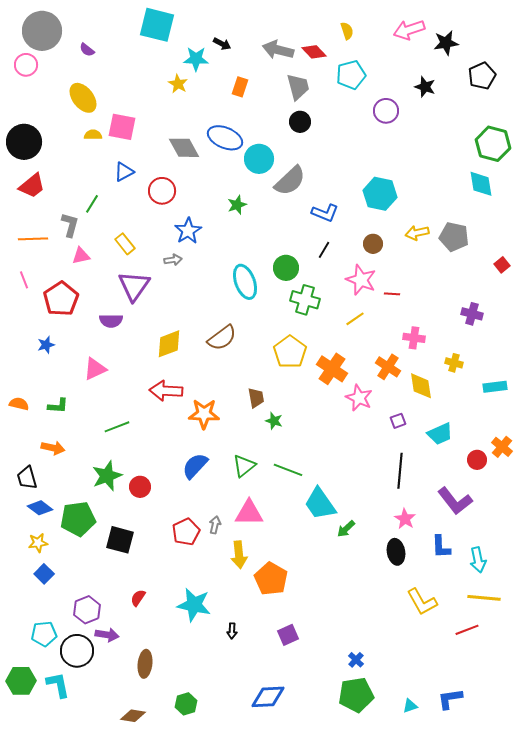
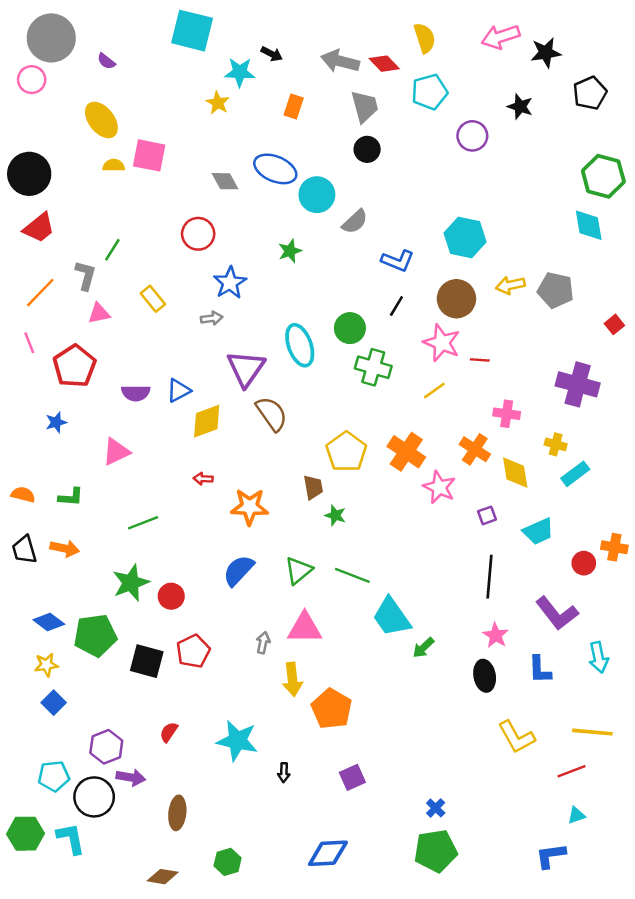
yellow semicircle: (347, 31) -> (425, 38), size x1.4
gray diamond: (184, 148) -> (225, 181), size x0.7
blue triangle: (124, 172) -> (179, 391), moved
gray semicircle: (290, 181) -> (355, 222), size x0.7
orange line: (33, 239) -> (40, 293), turned -44
brown circle: (373, 244) -> (456, 299), size x1.6
purple triangle: (134, 286) -> (246, 368), moved
purple cross: (472, 314) -> (578, 384), size x1.6
brown semicircle: (222, 338) -> (272, 414), turned -88
yellow pentagon: (290, 352) -> (346, 452), moved
cyan rectangle: (495, 387) -> (575, 474), moved, turned -30
red arrow: (166, 391) -> (203, 479), size x0.5
orange cross: (502, 447) -> (614, 547), turned -30
black trapezoid: (27, 478) -> (24, 550), moved
red pentagon: (186, 532) -> (193, 651), moved
cyan arrow: (478, 560) -> (598, 657), moved
cyan triangle: (410, 706) -> (576, 815), moved

